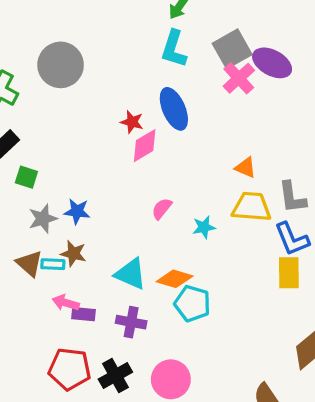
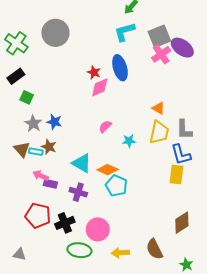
cyan L-shape: (174, 49) -> (125, 32), turned 50
yellow trapezoid: (252, 207) -> (159, 132), turned 90
gray star: (43, 219) -> (33, 124), turned -30

